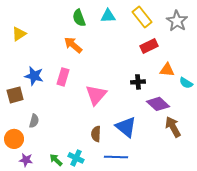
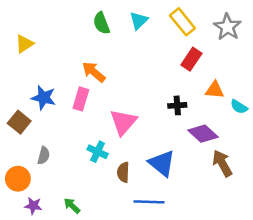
cyan triangle: (108, 16) -> (139, 21), turned -42
orange arrow: (73, 45) -> (94, 72), moved
red rectangle: (149, 46) -> (191, 59), turned -30
brown square: (15, 95) -> (19, 122), turned -36
cyan cross: (76, 158) -> (98, 152), moved

